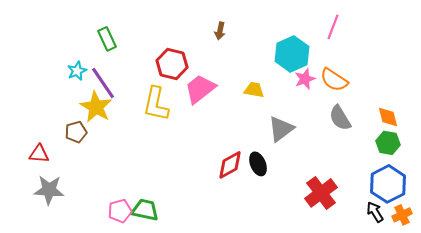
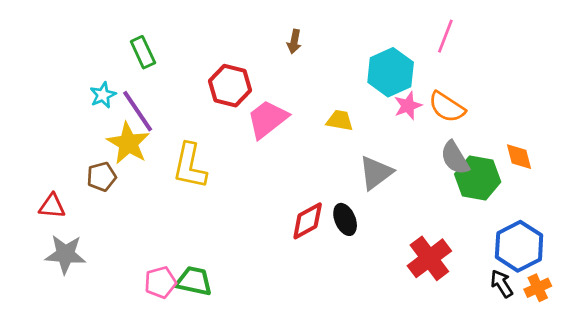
yellow L-shape: (156, 104) -> (190, 166), moved
green hexagon: (388, 143) -> (478, 178), moved, size x1.4

